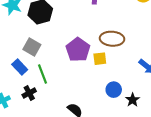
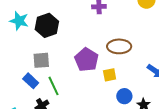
gray square: (32, 47) -> (41, 60), turned -30
yellow square: (100, 59) -> (110, 75), moved

